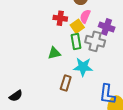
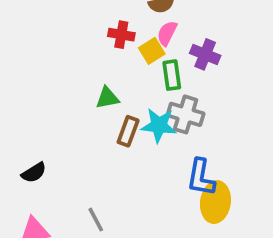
gray cross: (95, 41) -> (186, 114), moved
green rectangle: (76, 42) -> (172, 75), moved
brown rectangle: (66, 83) -> (128, 131), moved

